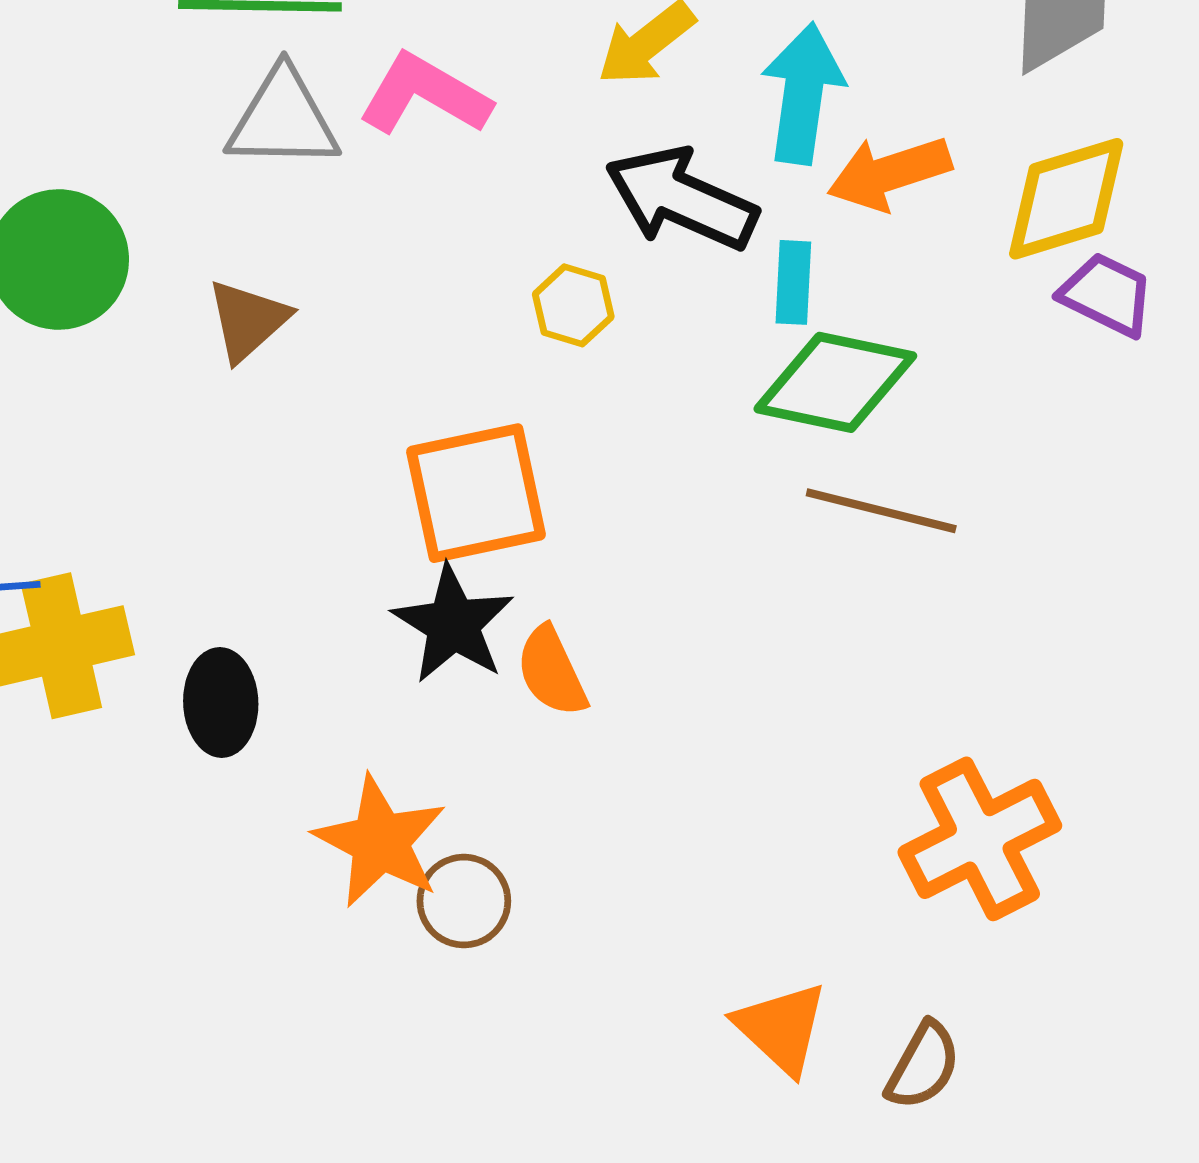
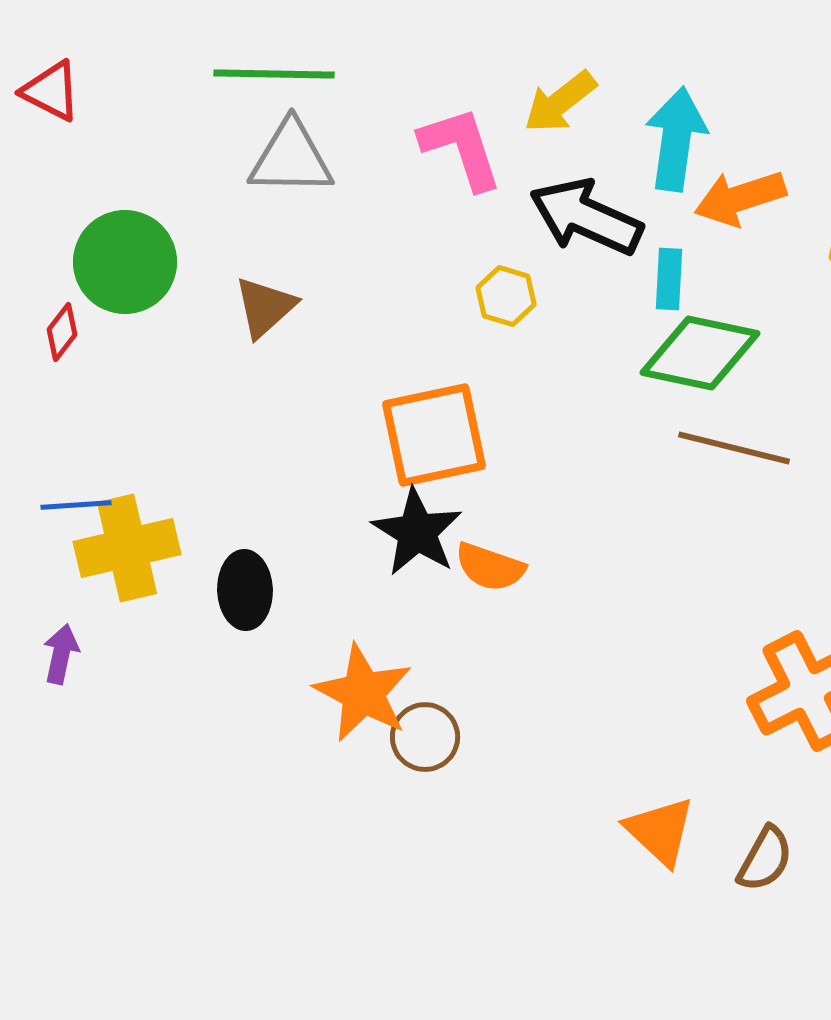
pink L-shape: (425, 95) -> (461, 148), moved, turned 42
orange semicircle: (552, 671) -> (490, 567), turned -46

